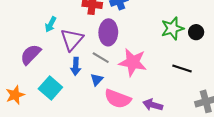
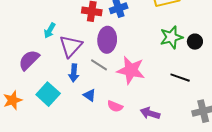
blue triangle: (97, 79) -> (90, 95), moved, turned -40
pink semicircle: (118, 99) -> (115, 106), size x0.6

